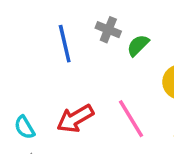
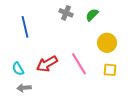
blue line: (65, 44) -> (25, 27), moved
green semicircle: (138, 45) -> (92, 15), moved

